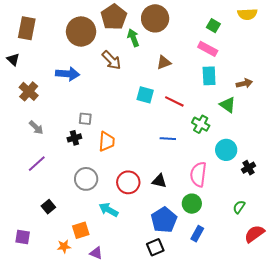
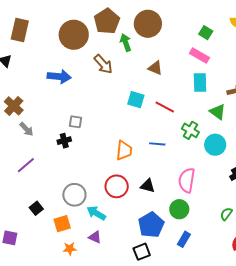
brown triangle: (164, 62) -> (155, 68), turned 42
brown cross: (29, 91) -> (14, 106), moved
orange trapezoid: (107, 142) -> (124, 150), moved
cyan circle: (226, 150) -> (215, 145), moved
gray circle: (86, 179) -> (74, 195), moved
orange square: (81, 230) -> (62, 224), moved
orange star: (64, 246) -> (70, 249), moved
purple triangle: (96, 253) -> (95, 237), moved

